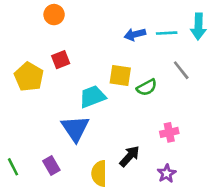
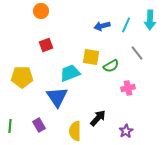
cyan line: (167, 33) -> (126, 25), turned -63
yellow pentagon: (29, 77) -> (22, 77), moved, turned -30
pink cross: (169, 132) -> (128, 88), moved
green line: (13, 167) -> (10, 126), turned 32

